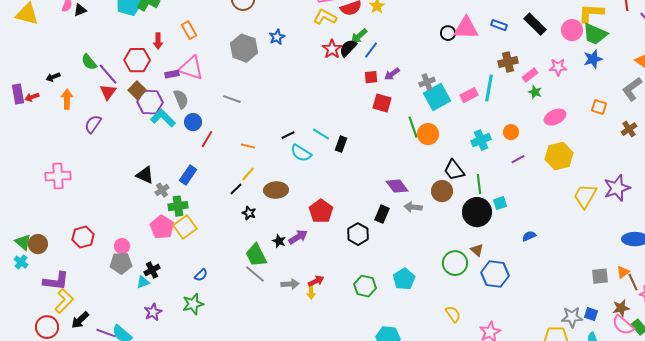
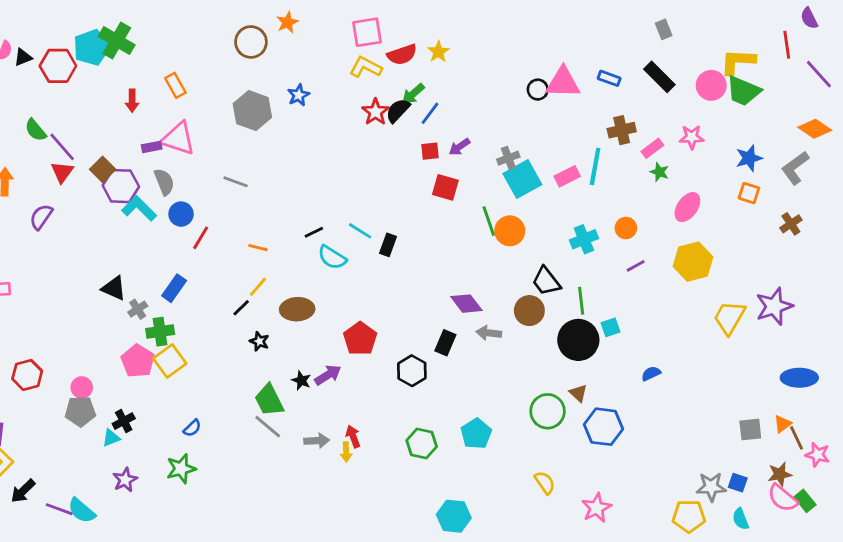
blue star: (593, 59) -> (749, 158), moved
red hexagon: (137, 60) -> (58, 66), moved
pink ellipse: (555, 117) -> (687, 207), turned -30
red arrow: (316, 281) -> (353, 436), turned -84

